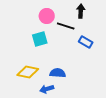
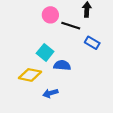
cyan square: (40, 39) -> (45, 52), moved, turned -35
blue semicircle: (58, 73) -> (62, 65), moved

